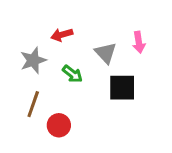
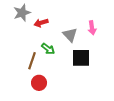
gray star: (33, 60) -> (22, 13), moved
brown line: (33, 104) -> (32, 61), moved

